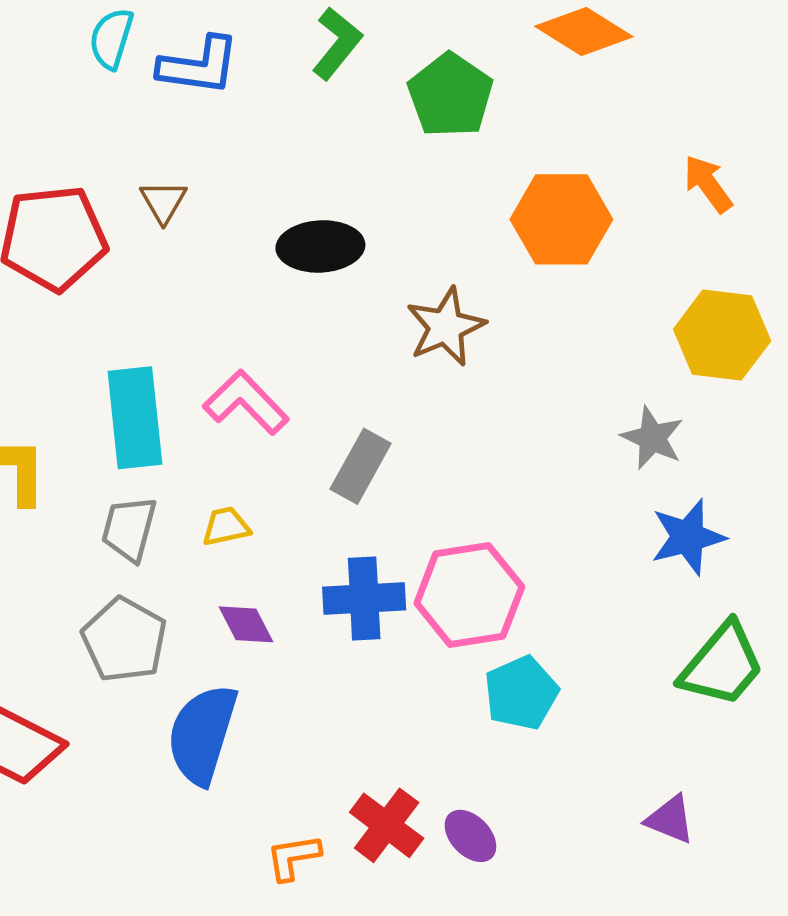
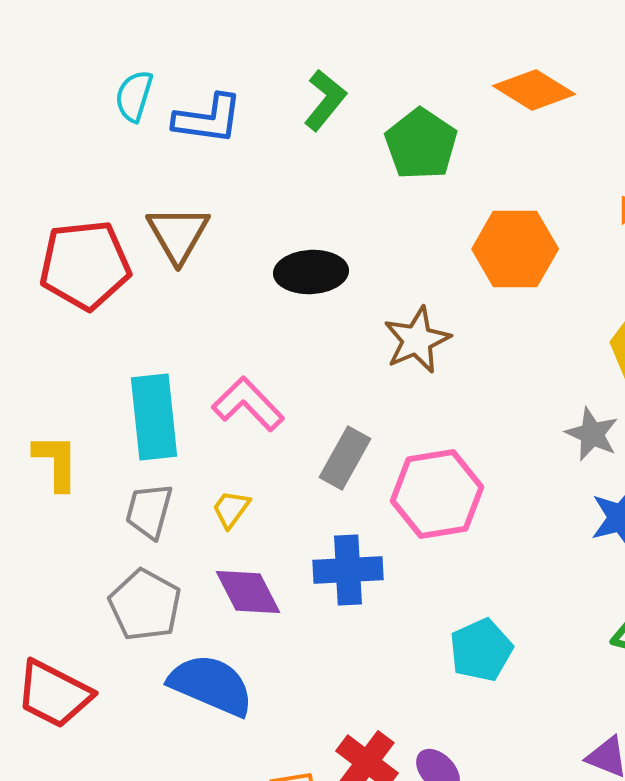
brown triangle: (163, 202) -> (178, 234), size x1.6
yellow trapezoid: (226, 526) -> (231, 509), turned -42
pink hexagon: (469, 595) -> (437, 494), moved
purple diamond: (246, 624) -> (248, 592), size x1.4
blue semicircle: (202, 734) -> (211, 685), turned 96

